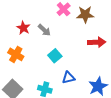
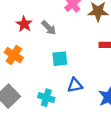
cyan square: (55, 56) -> (60, 59), turned 32

